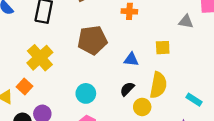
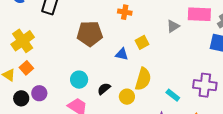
gray triangle: (186, 22) -> (173, 26), turned -48
yellow square: (163, 48) -> (142, 42), moved, turned -32
yellow cross: (40, 58) -> (23, 41), moved
black semicircle: (127, 89) -> (104, 89), moved

